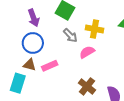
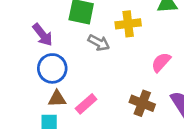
pink semicircle: (87, 52) -> (161, 62), moved
pink rectangle: (50, 66) -> (86, 104), moved

